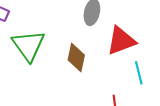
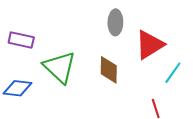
cyan line: (139, 73) -> (173, 73), turned 60

